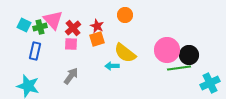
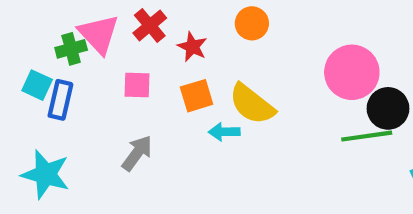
cyan square: (24, 25) -> (37, 85), moved
red cross: (73, 28) -> (150, 25), moved
orange square: (97, 39) -> (197, 96), moved
pink circle: (167, 50) -> (352, 72), moved

